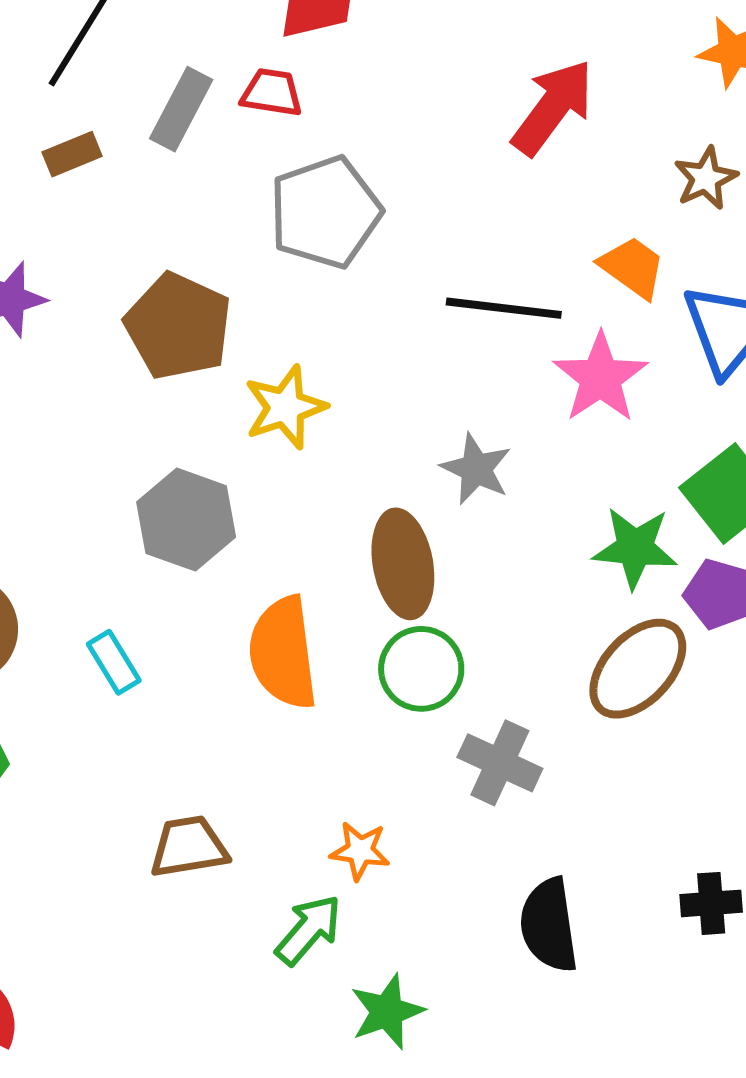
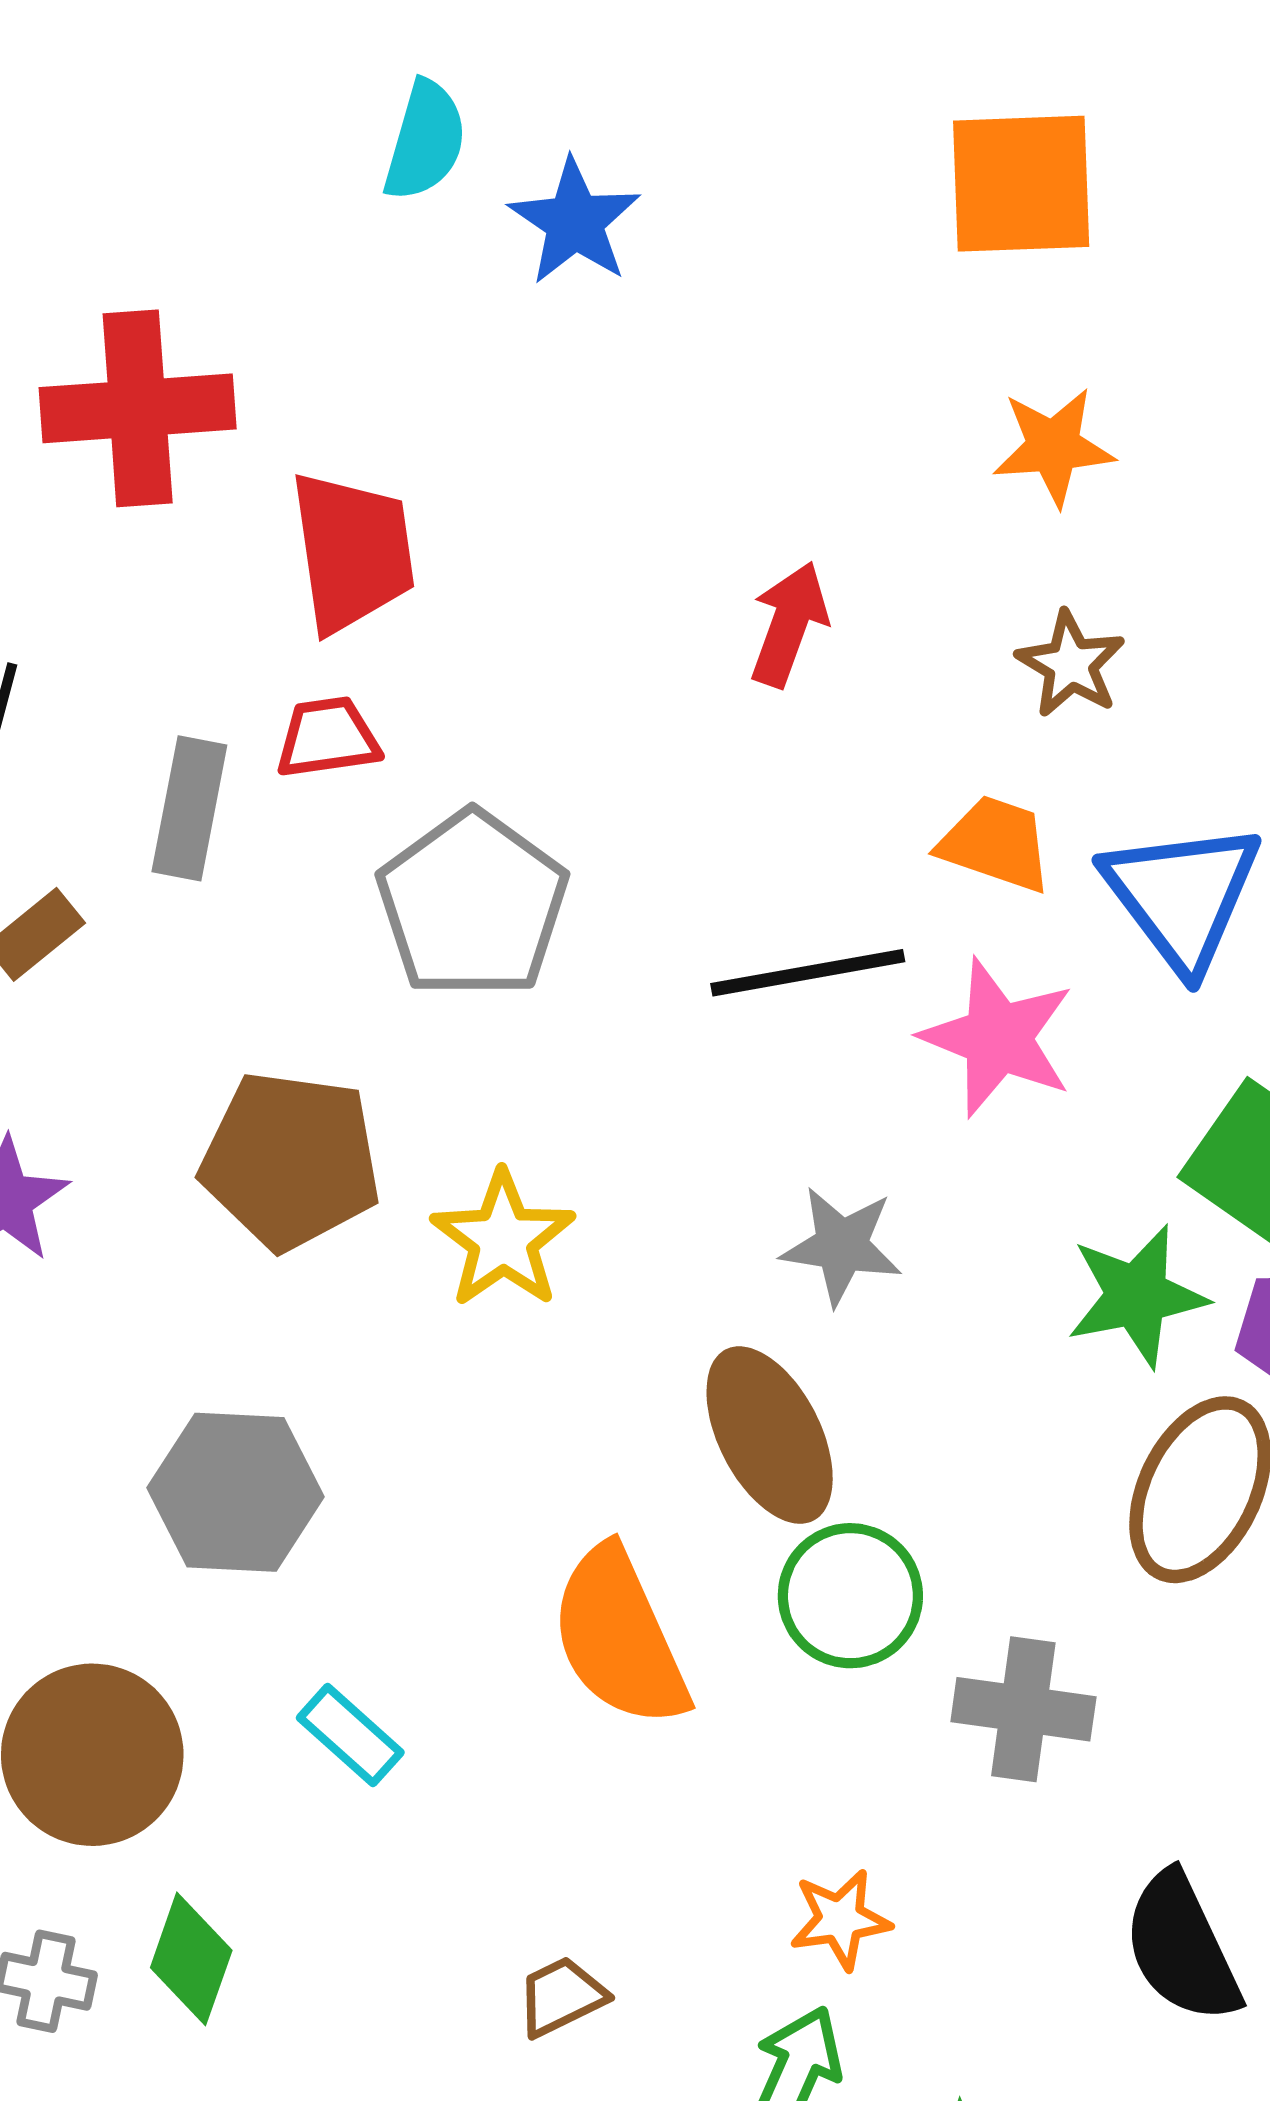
red arrow: (553, 107) -> (789, 624), size x0.7
gray hexagon: (186, 520) -> (236, 1492), moved
brown trapezoid: (189, 847) -> (561, 1997), size x0.7

